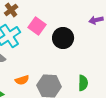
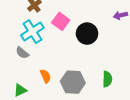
orange semicircle: (22, 80) -> (46, 76), turned -96

